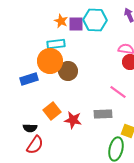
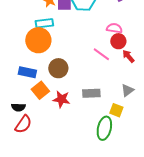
brown circle: (68, 71) -> (58, 68), moved
blue rectangle: (29, 79) -> (27, 72), moved, turned 30
pink line: (118, 92) -> (101, 54), moved

